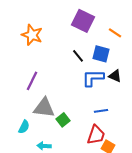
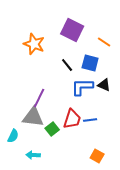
orange star: (32, 35) -> (34, 44), moved
purple line: (32, 81) -> (39, 98), moved
red trapezoid: (96, 135) -> (72, 119), moved

